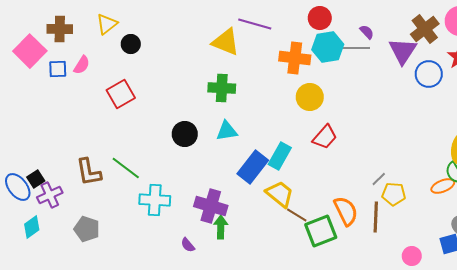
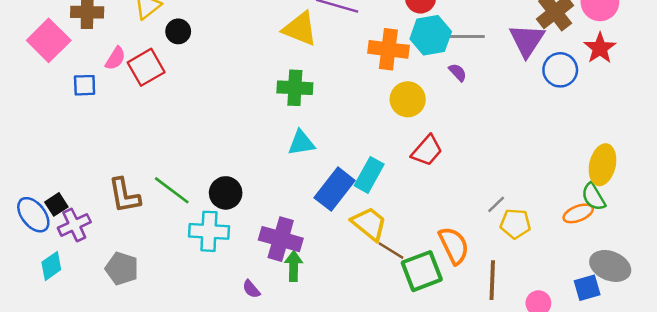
purple semicircle: (367, 32) -> (458, 72), moved
blue square: (58, 69) -> (85, 85), moved
red square: (121, 94) -> (146, 67), moved
black circle: (185, 134) -> (226, 193), moved
brown line: (376, 217) -> (492, 280), moved

